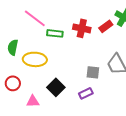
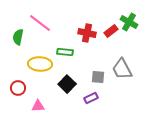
green rectangle: (55, 33) -> (65, 52), moved
green semicircle: (13, 47) -> (18, 37), moved
black square: (56, 87) -> (67, 84), moved

